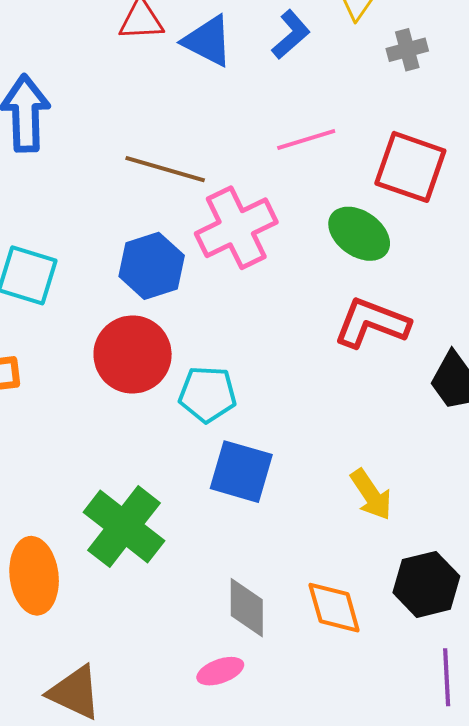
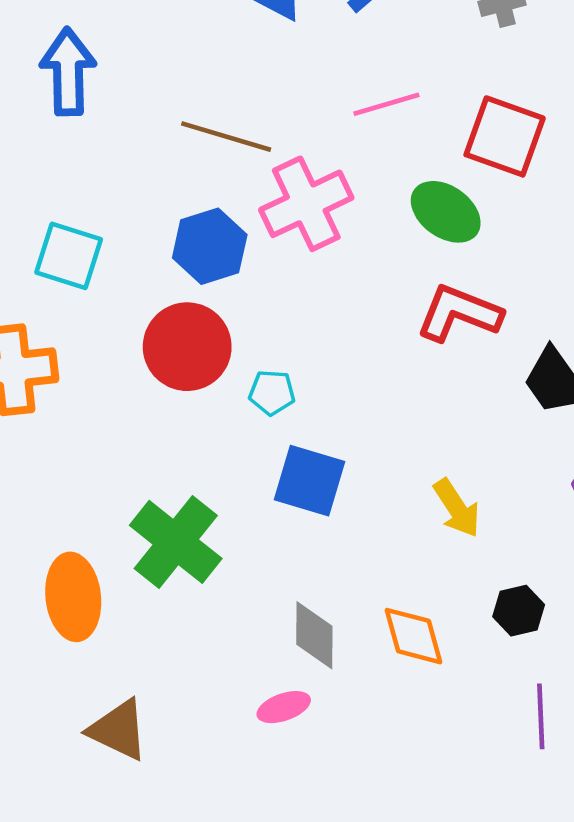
cyan pentagon: (207, 394) -> (272, 393), size x0.7
black hexagon: (426, 584) -> (519, 611), size x0.7

